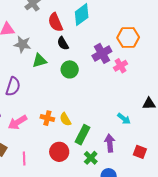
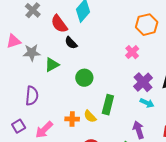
orange hexagon: (128, 38) -> (147, 25), moved
purple cross: (102, 53) -> (143, 82), moved
green circle: (70, 69) -> (84, 78), moved
green rectangle: (83, 135) -> (108, 105), moved

